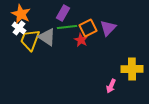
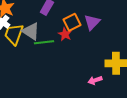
green line: (67, 27) -> (44, 42), moved
pink arrow: (111, 86) -> (95, 80), turned 48

